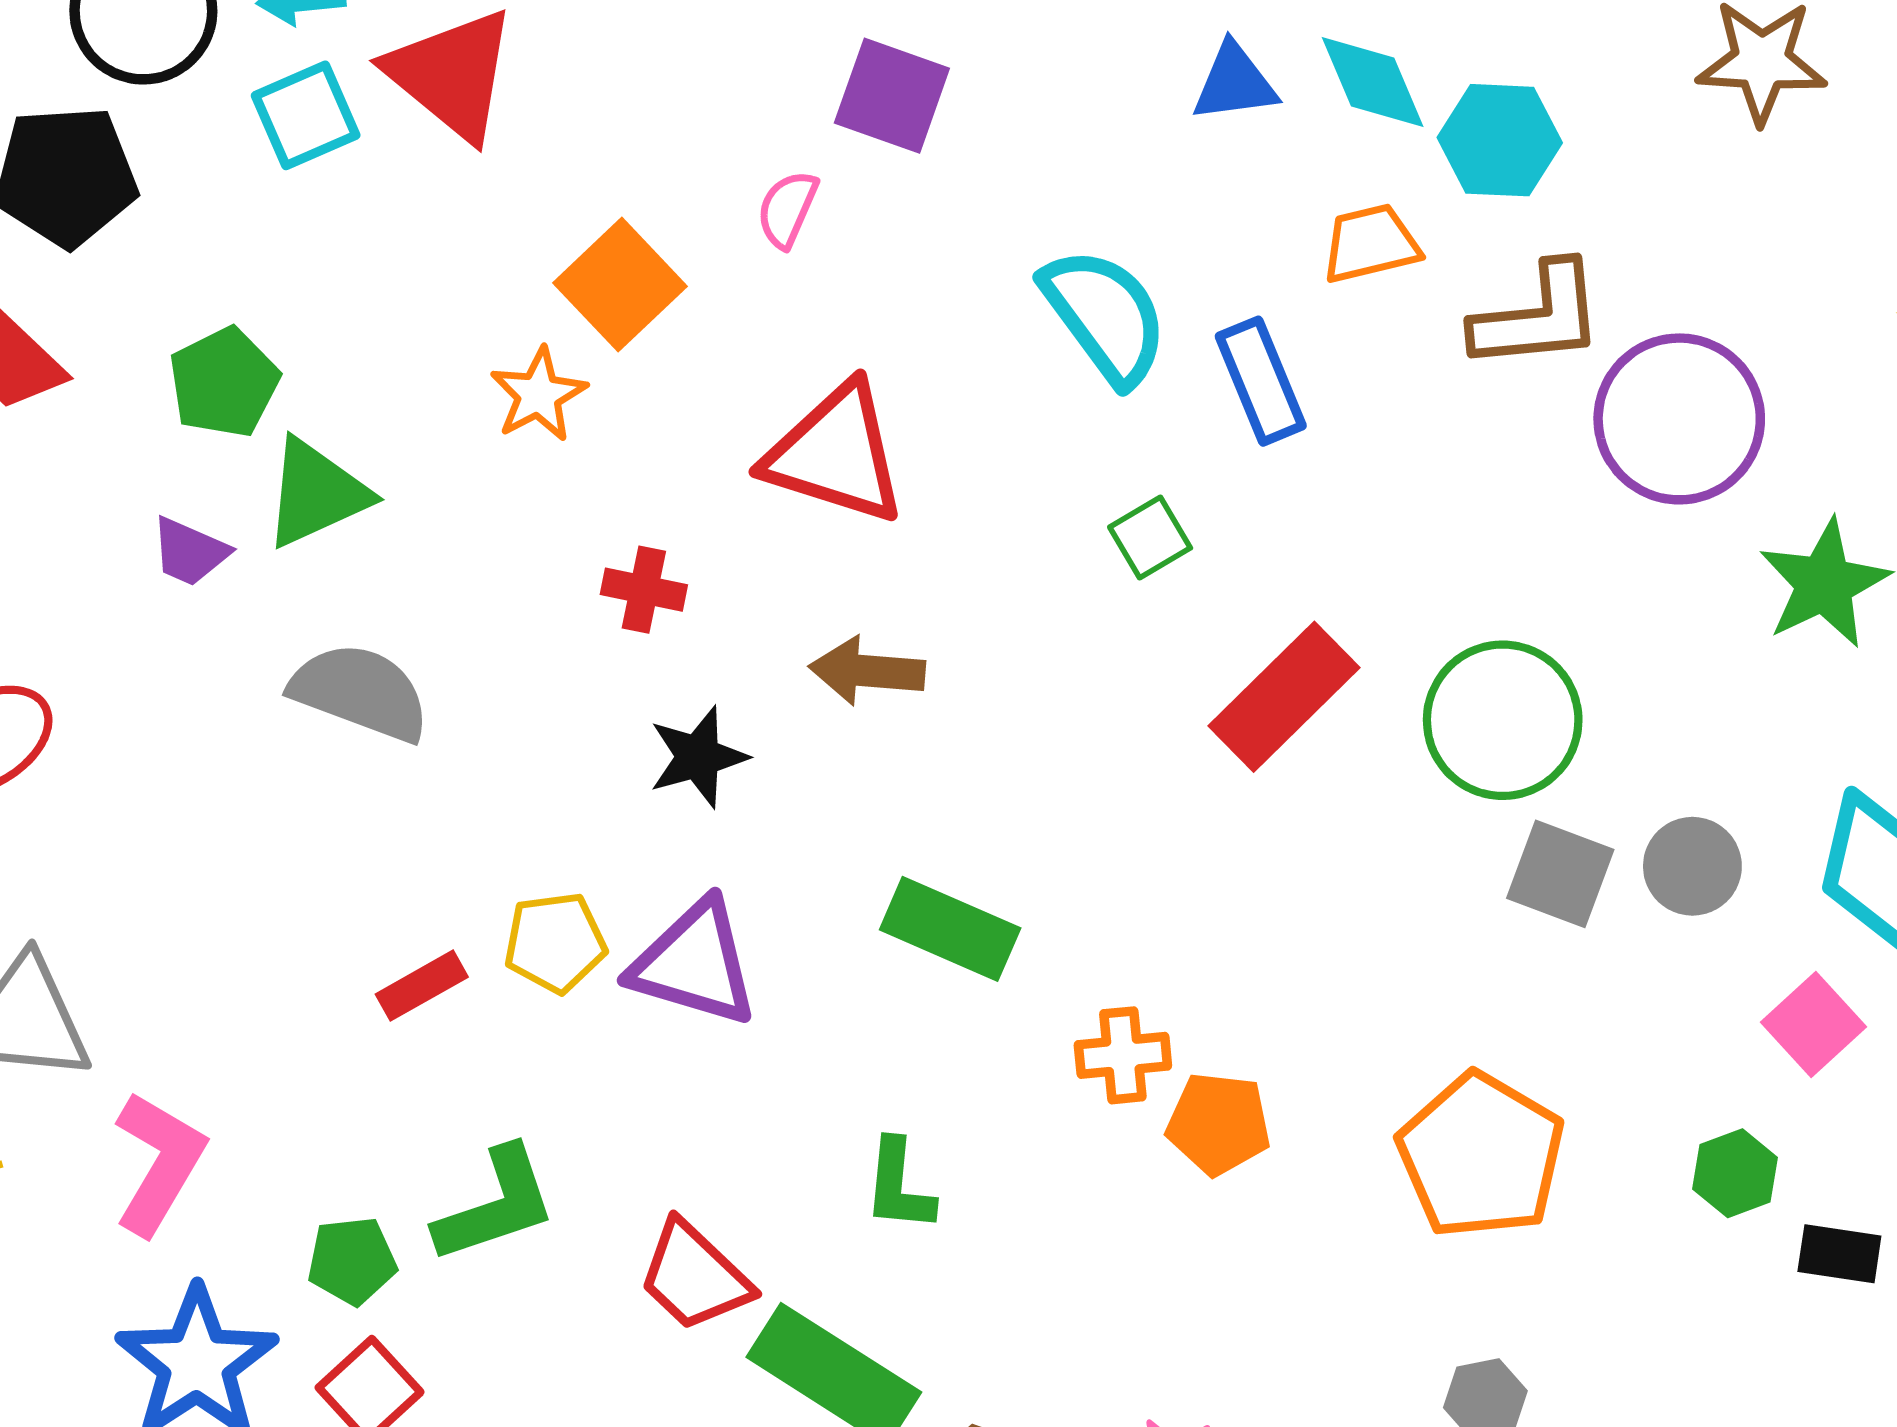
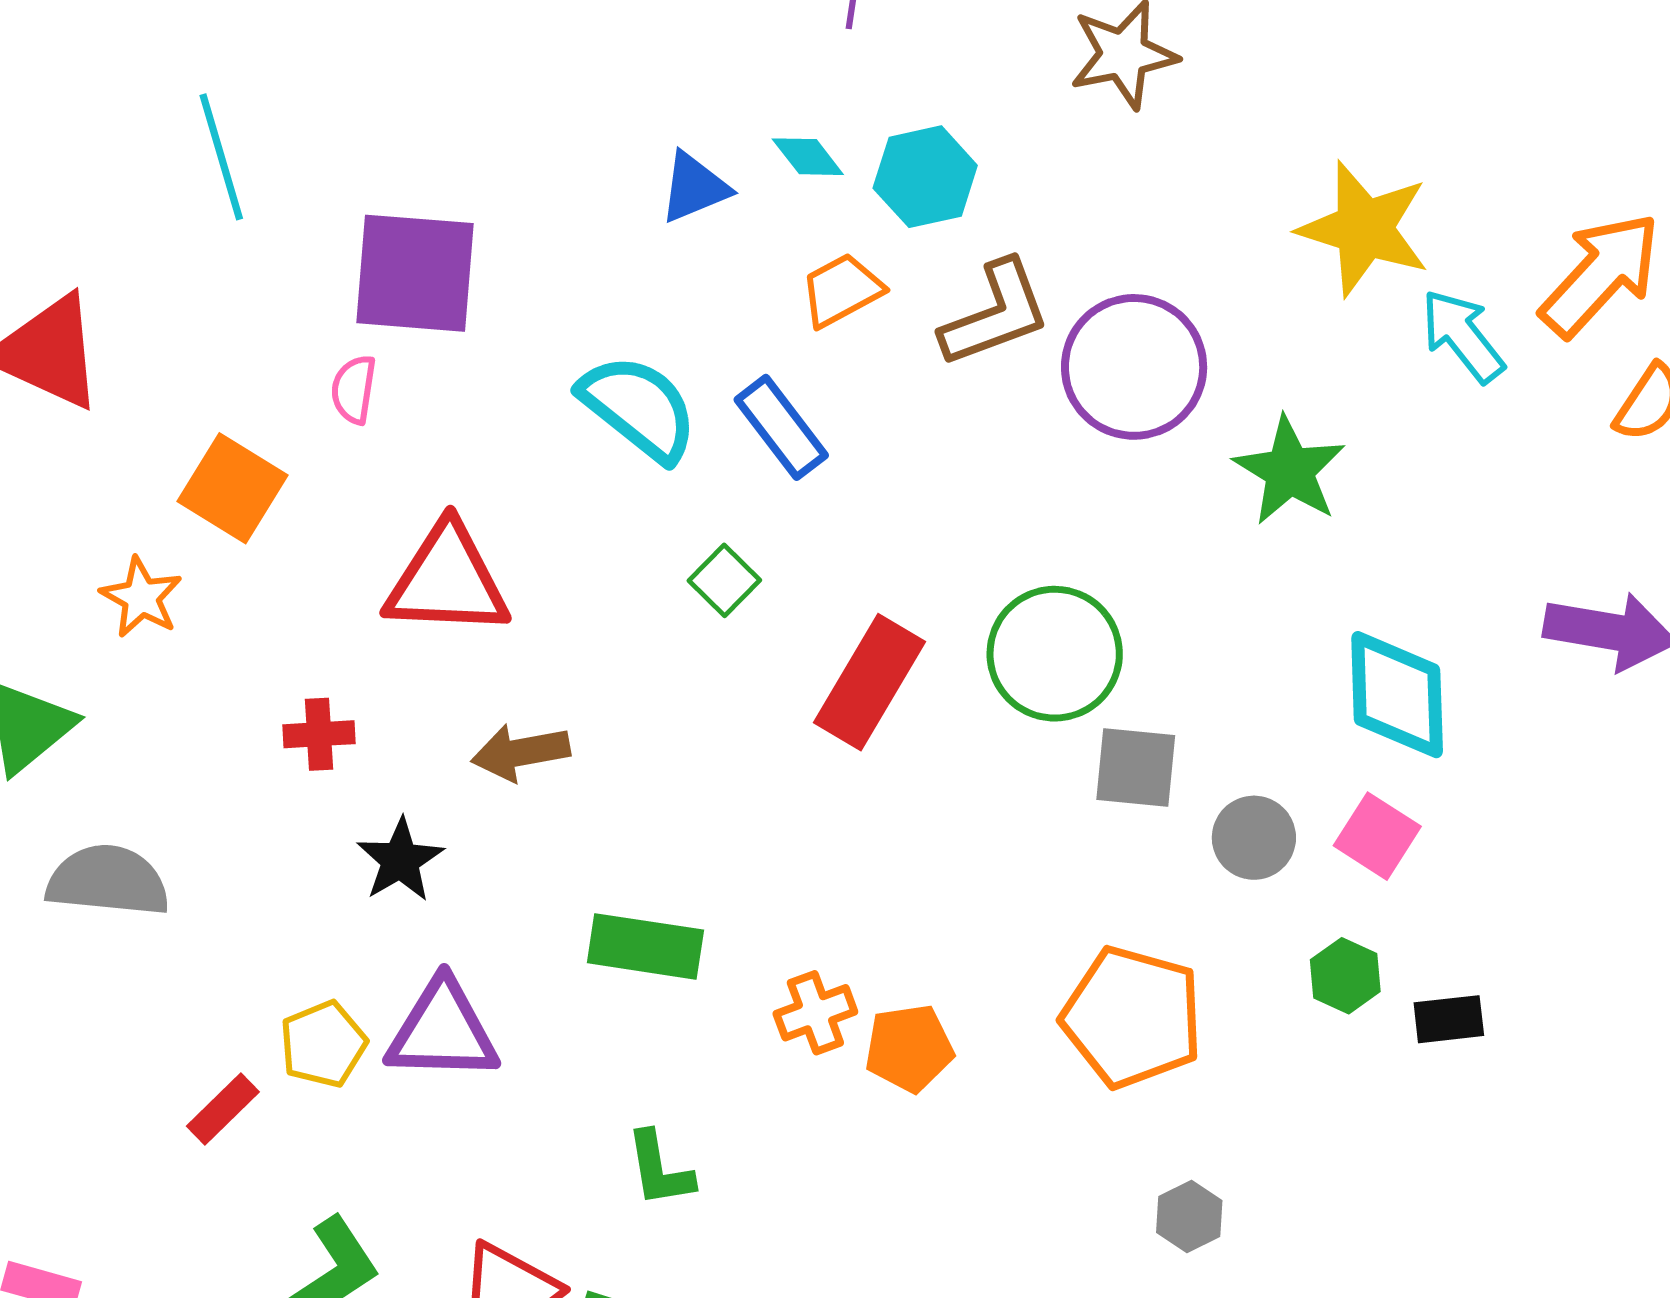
cyan diamond: (1373, 82) -> (808, 157), size x0.7
purple square: (892, 96) -> (415, 273), size x1.4
orange star: (538, 395) -> (141, 597), moved
gray circle: (1692, 866) -> (1254, 838), moved

